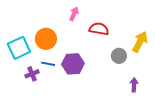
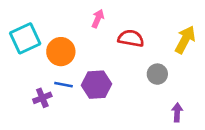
yellow arrow: (140, 42) -> (185, 40), moved
cyan square: (19, 48) -> (25, 38), moved

